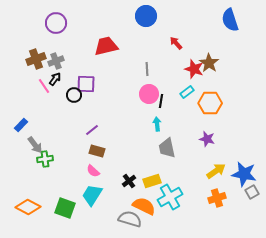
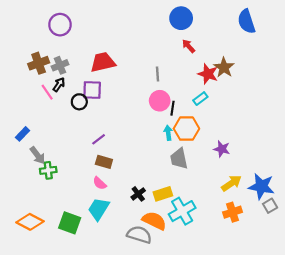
blue circle: (146, 16) -> (181, 18), moved
red trapezoid: (106, 46) -> (103, 62), moved
orange hexagon: (210, 103) -> (186, 129), moved

